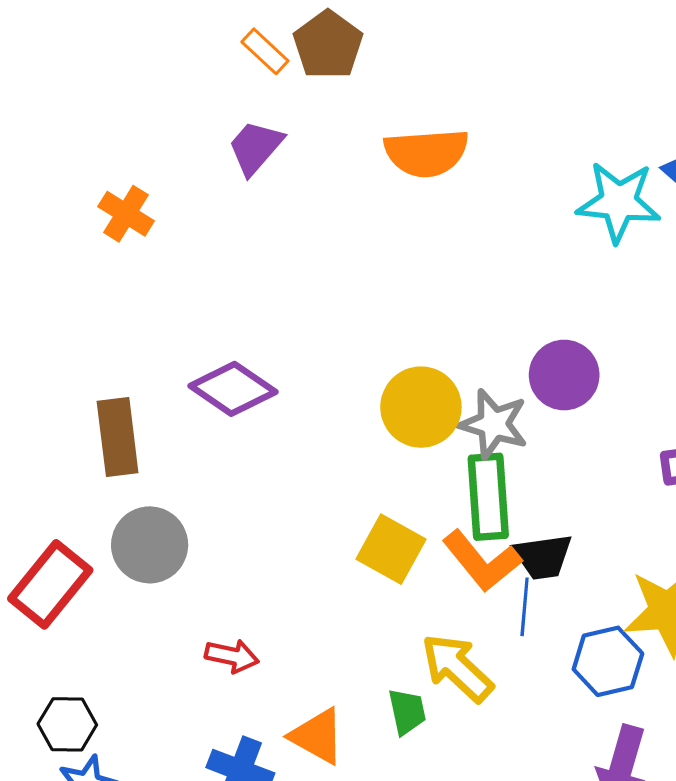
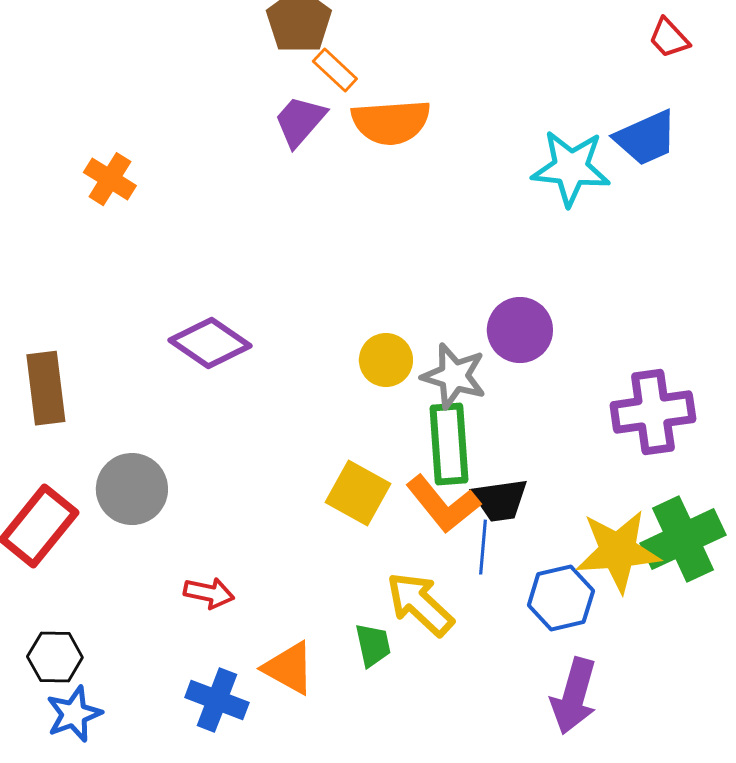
orange rectangle: (265, 51) -> (335, 70), moved
purple trapezoid: (255, 147) -> (300, 121), moved
yellow circle: (421, 407) -> (386, 360), size x0.7
brown rectangle: (118, 437) -> (46, 388), moved

